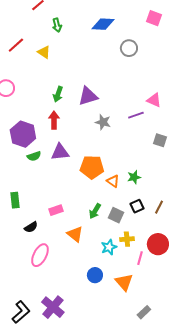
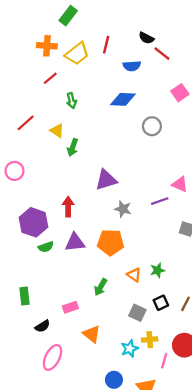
pink square: (154, 18) -> (180, 93), turned 35
green arrow: (58, 94) -> (73, 147), moved
orange pentagon: (92, 167) -> (111, 242), moved
green arrow: (95, 211) -> (101, 287), moved

